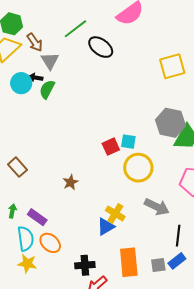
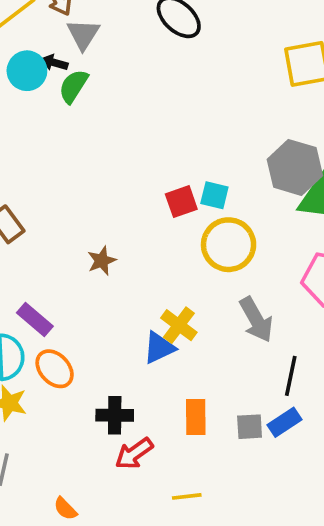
gray arrow: (157, 207) -> (256, 320), turned 30
orange rectangle: (129, 262) -> (196, 417), size x0.7

